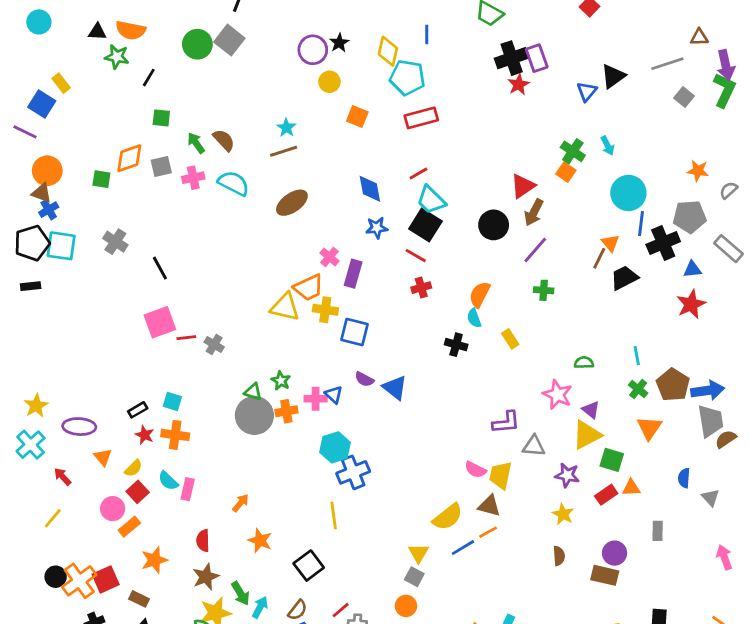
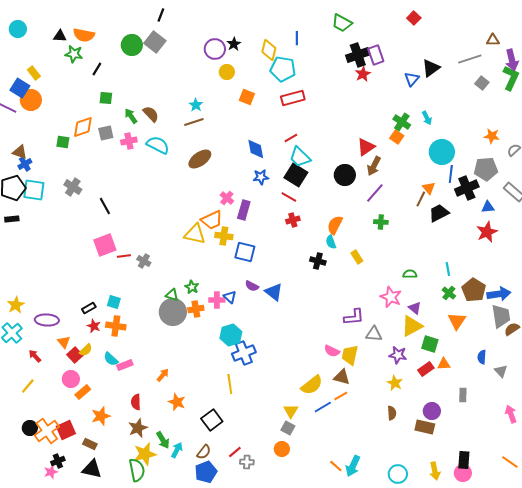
orange circle: (47, 171) -> (31, 100), moved
pink rectangle: (188, 489) -> (125, 365), turned 56
red square: (138, 492) -> (75, 355), moved

